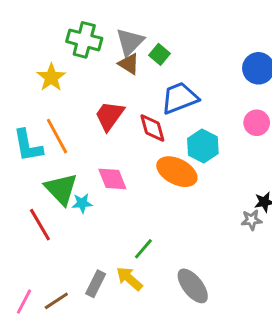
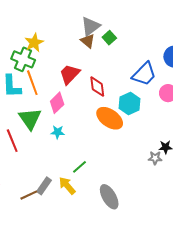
green cross: (84, 40) -> (23, 59), moved
blue trapezoid: (180, 98) -> (144, 74), moved, turned 148
pink diamond: (112, 179) -> (57, 103), moved, turned 60
cyan star: (82, 203) -> (58, 132), moved
brown line: (56, 301) -> (29, 195), moved

